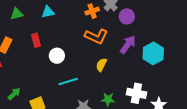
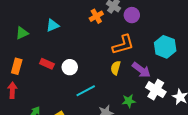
orange L-shape: (96, 36) -> (123, 45), moved, turned -30
red rectangle: (36, 40) -> (47, 64), moved, turned -40
purple arrow: (128, 45) -> (141, 70), moved, turned 102
white cross: (136, 93) -> (156, 90), turned 30

